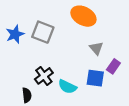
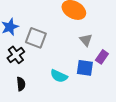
gray square: (43, 32) -> (36, 38), moved
black cross: (44, 76) -> (16, 55), moved

